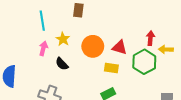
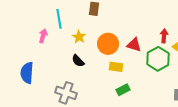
pink arrow: (43, 48) -> (43, 36), moved
yellow rectangle: (111, 68) -> (116, 67), moved

